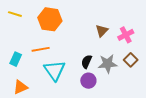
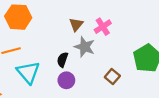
brown square: (131, 60) -> (112, 76), moved
gray star: (108, 64) -> (85, 47), moved, turned 30

